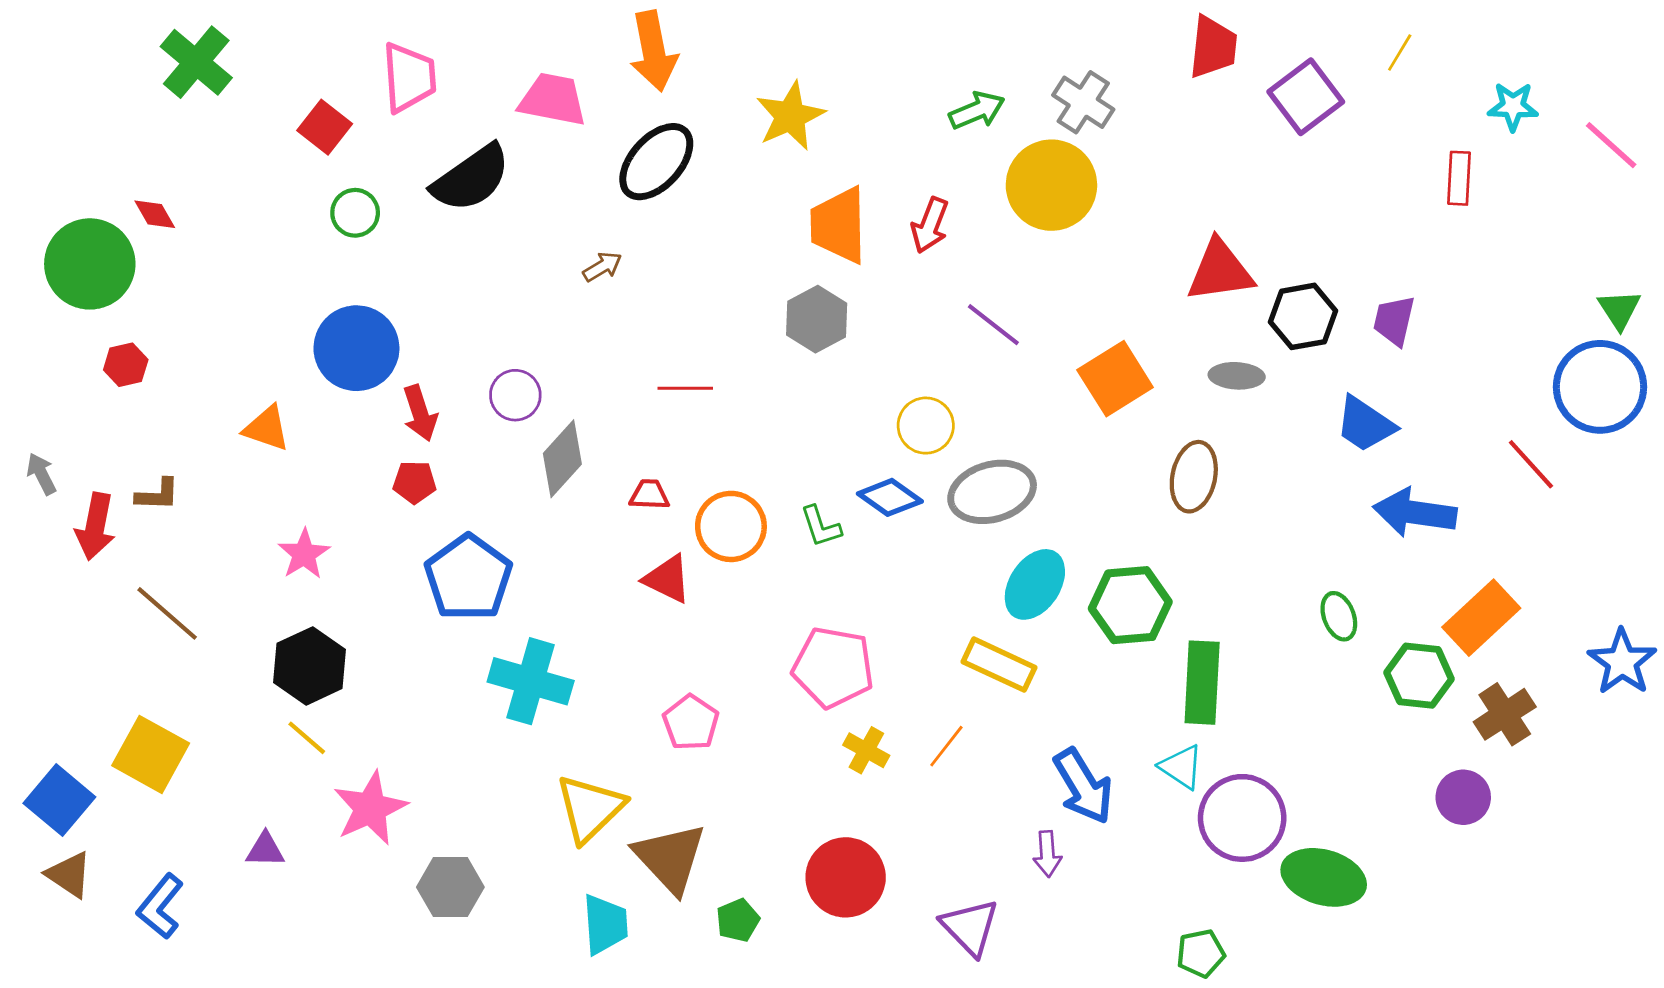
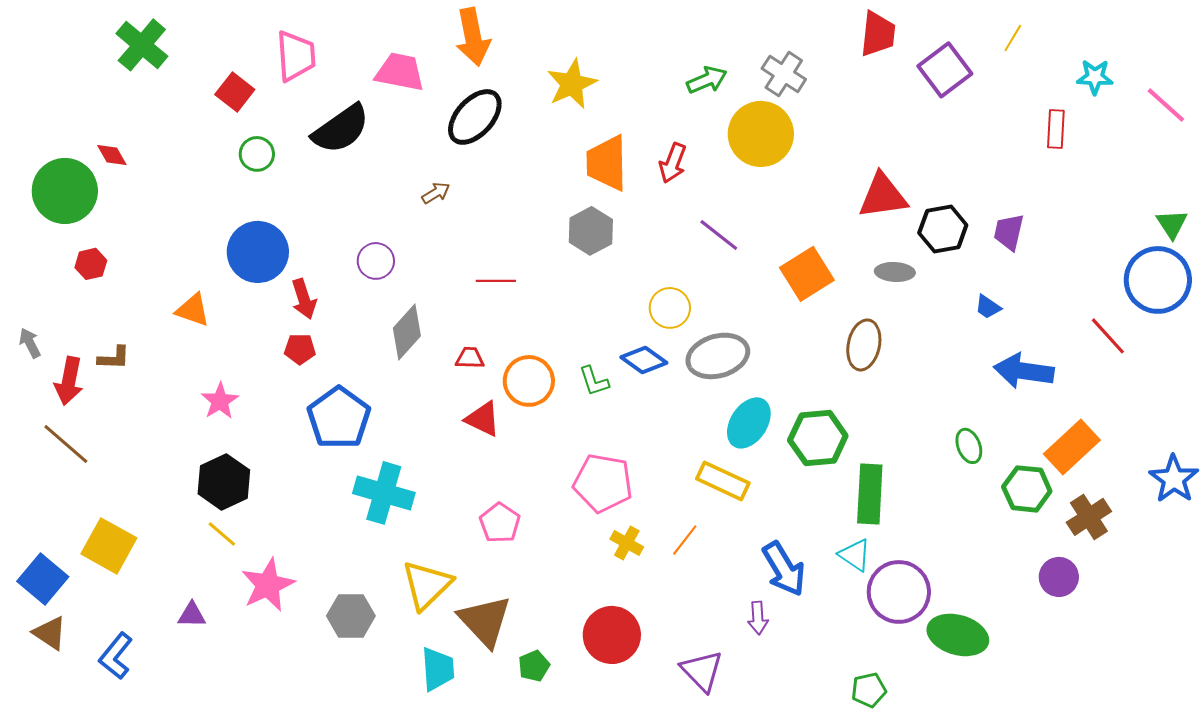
purple circle: (515, 395) -> (376, 261), moved
blue trapezoid: (1365, 424) -> (988, 307), size x0.6
brown line: (167, 613) -> (66, 444), moved
gray hexagon: (450, 887) -> (351, 616), moved

